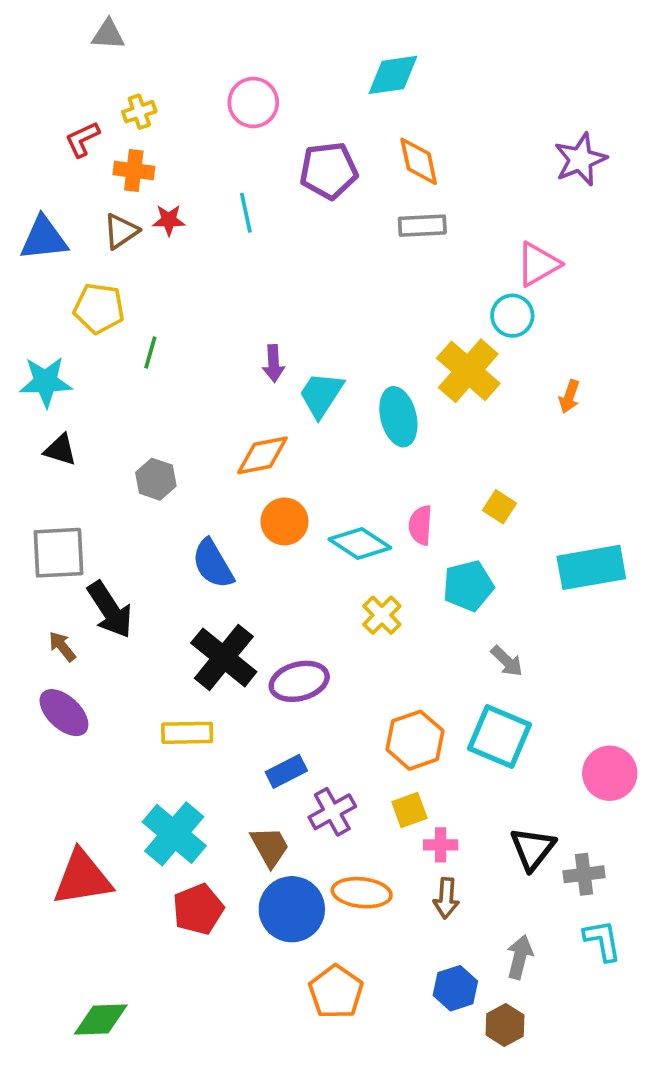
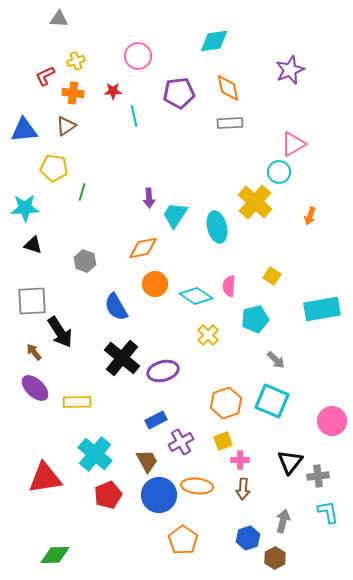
purple star: (580, 159) -> (290, 70), moved
red star: (169, 220) -> (113, 91), moved
yellow rectangle: (187, 733) -> (77, 402), moved

